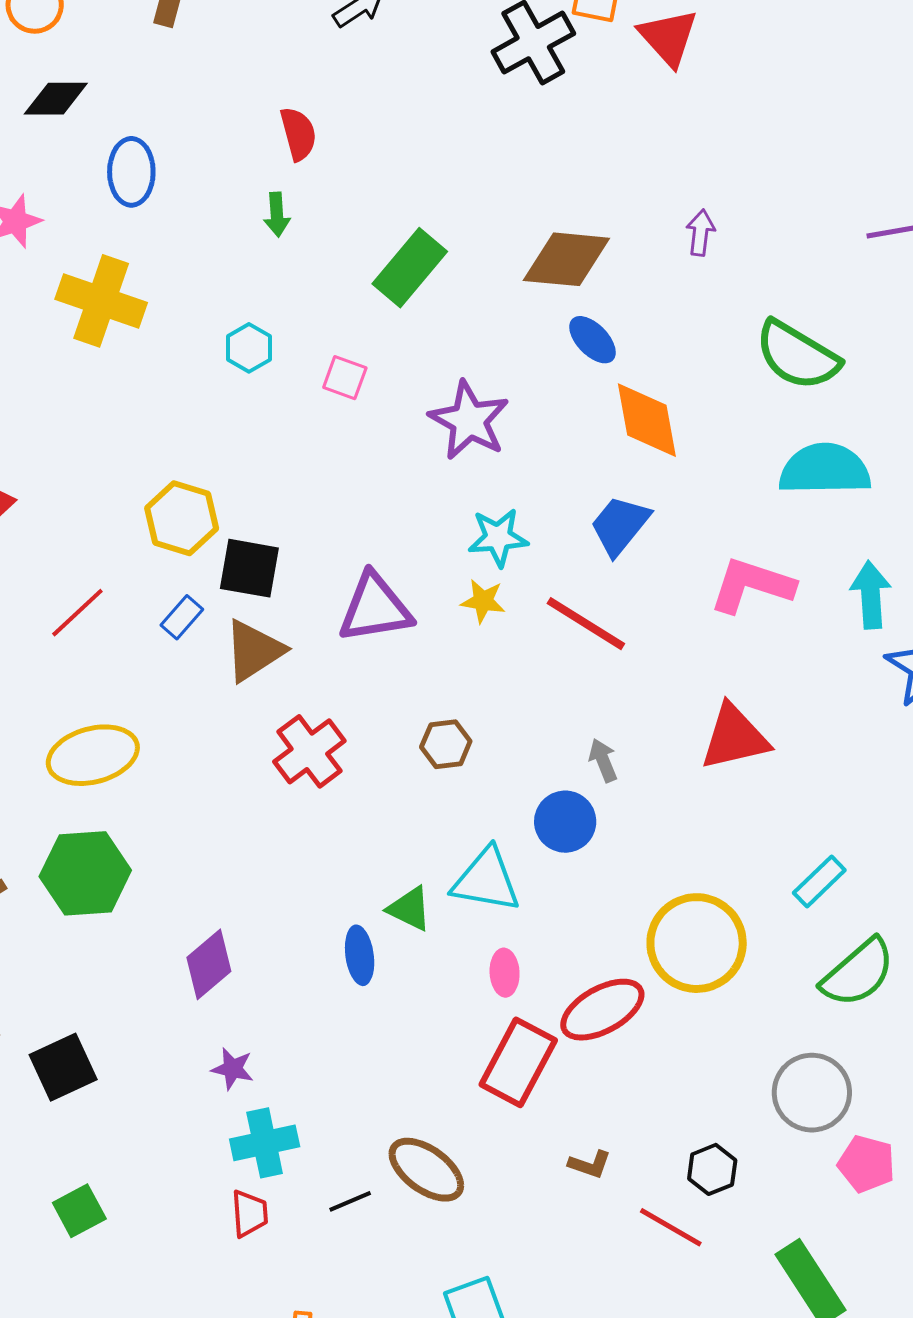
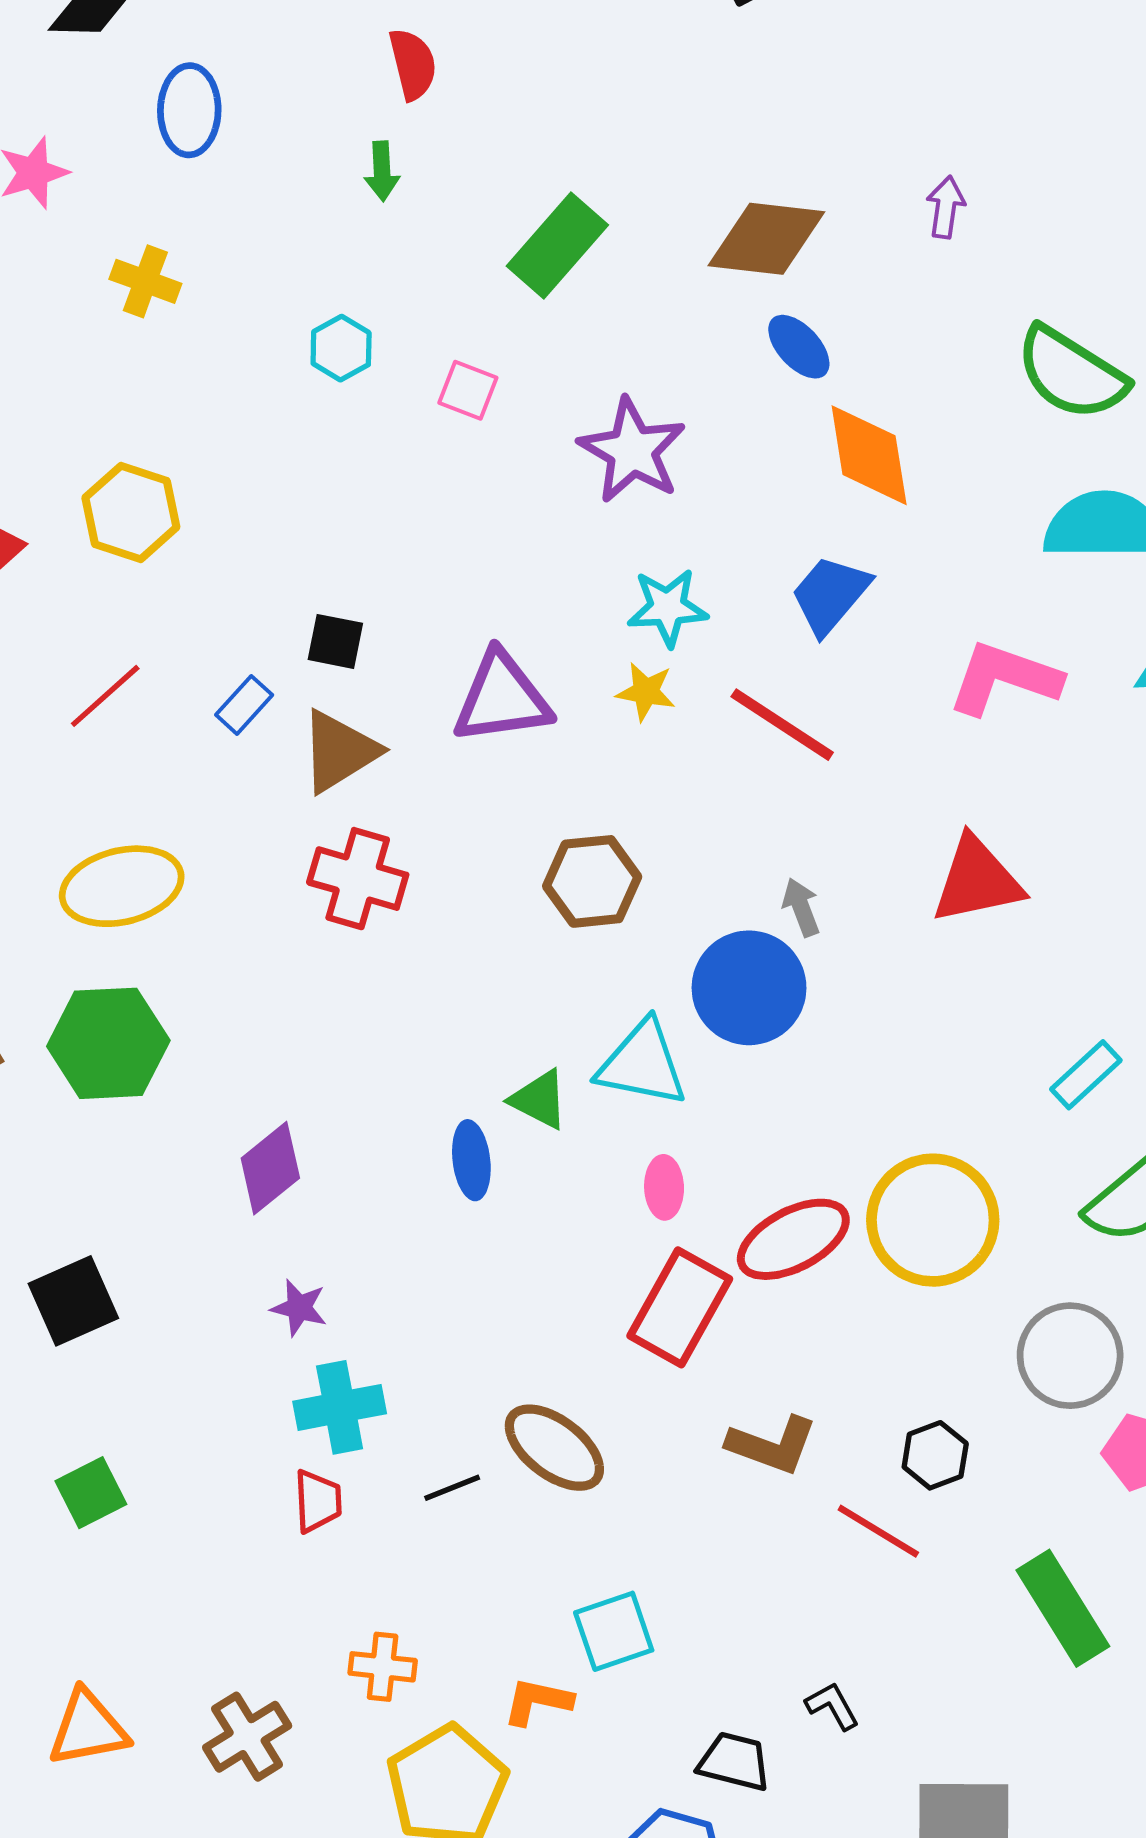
yellow cross: (101, 301) -> (145, 281), size x0.6
yellow hexagon: (182, 518) -> (131, 512), moved
black square: (249, 568) -> (335, 641), size x0.7
brown hexagon: (446, 744) -> (592, 881), size x1.4
red cross: (309, 751) -> (358, 879), moved, turned -38
blue circle: (565, 822) -> (749, 988), size x1.4
yellow circle: (697, 943) -> (933, 1220), moved
brown L-shape: (590, 1164) -> (772, 1445), size x1.6

